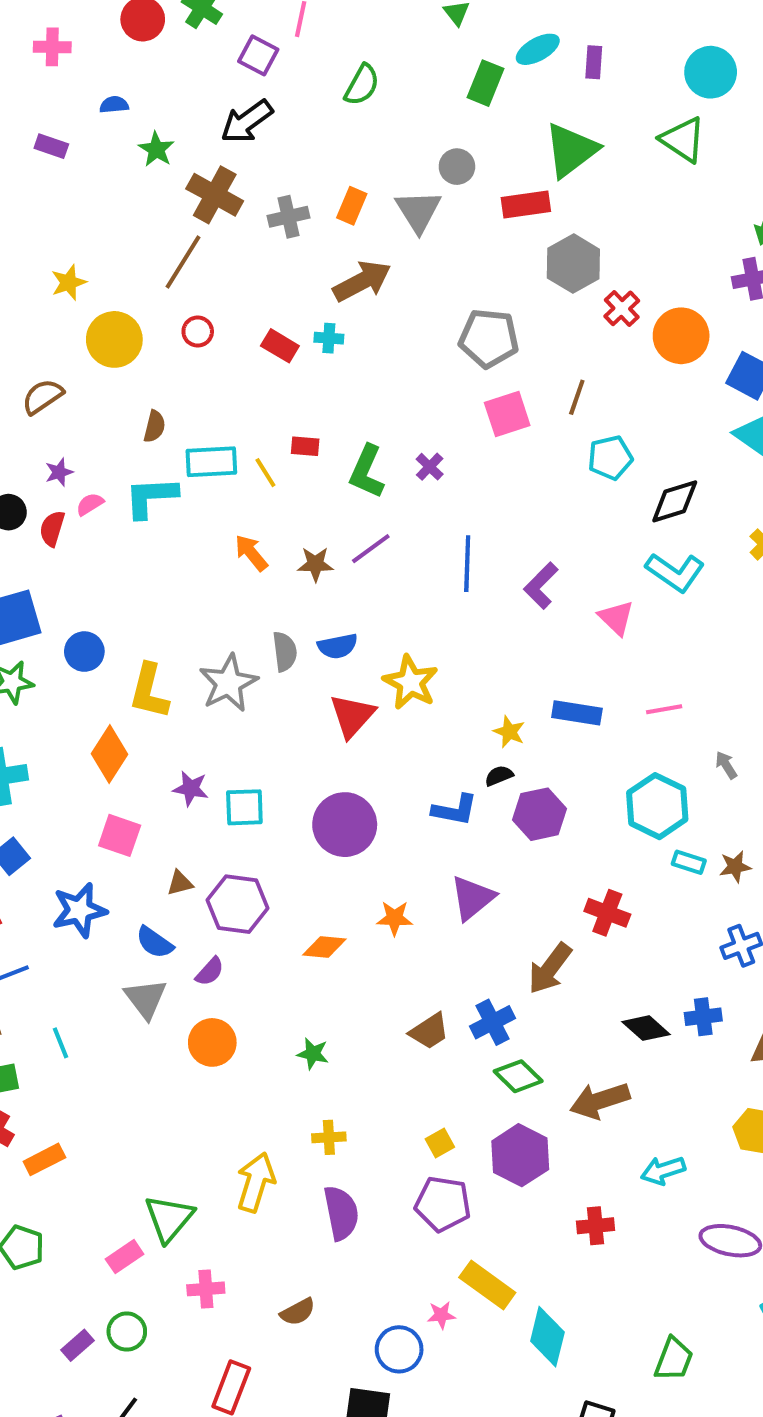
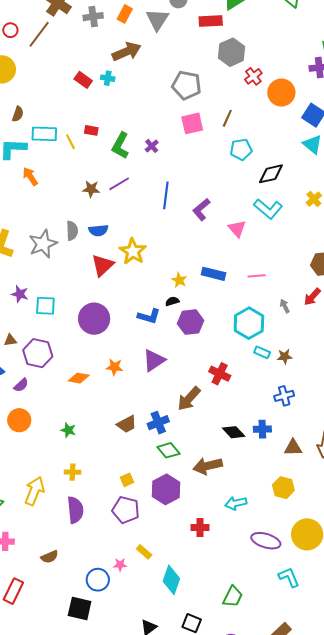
red circle: (198, 332) -> (10, 30), moved
orange arrow: (251, 553) -> (30, 176), moved
yellow rectangle: (487, 1285) -> (144, 552), size x0.6

